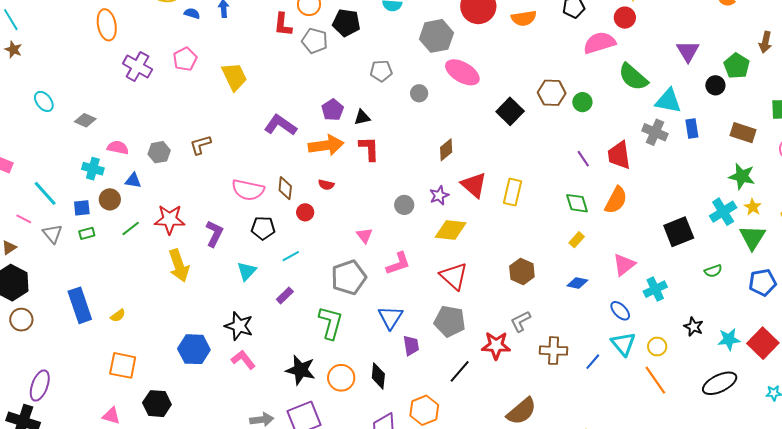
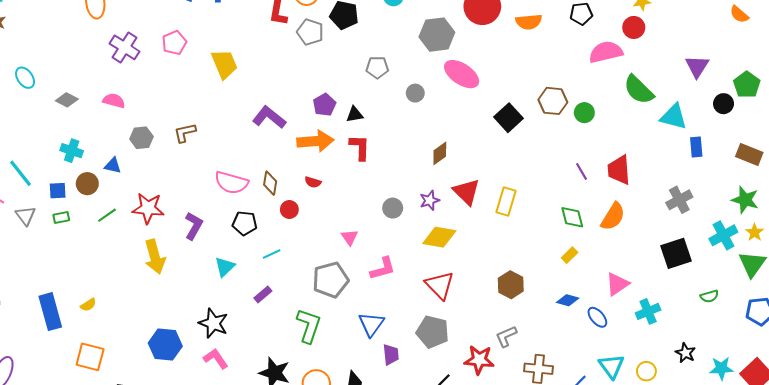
gray cross: (655, 132) -> (679, 200), moved, turned 35
pink semicircle: (118, 148) -> (114, 101), moved
blue rectangle: (80, 305) -> (50, 312), moved
blue ellipse: (620, 311) -> (597, 317), moved

